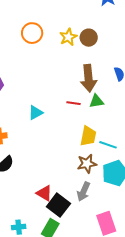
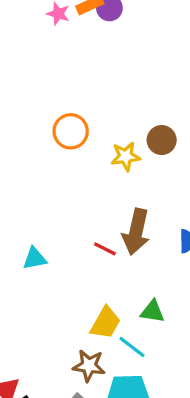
brown circle: (89, 38) -> (162, 140), moved
green triangle: (96, 101) -> (152, 312), moved
red line: (73, 103) -> (105, 249), moved

